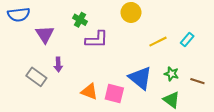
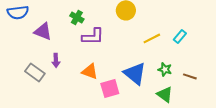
purple triangle: (45, 34) -> (43, 31), turned -36
orange triangle: (89, 91) -> (90, 71), moved
pink square: (114, 94) -> (110, 88), turned -30

